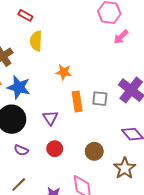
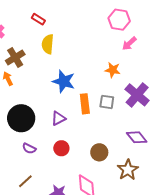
orange star: (64, 72) -> (113, 70), moved
blue star: (19, 87) -> (64, 81), moved
purple triangle: (50, 118) -> (58, 118), turned 35

